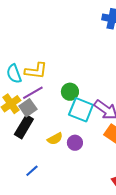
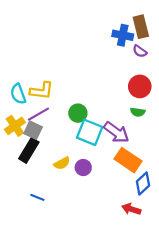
gray square: (28, 108) -> (33, 130), turned -30
blue line: (32, 171) -> (37, 197), turned 64

